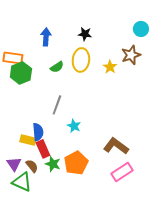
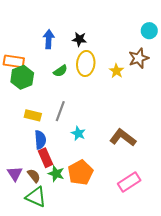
black star: (85, 34) -> (79, 39), moved
yellow rectangle: (28, 140) -> (33, 115), moved
brown L-shape: (116, 146) -> (123, 138), moved
green triangle: (22, 182) -> (36, 197), moved

